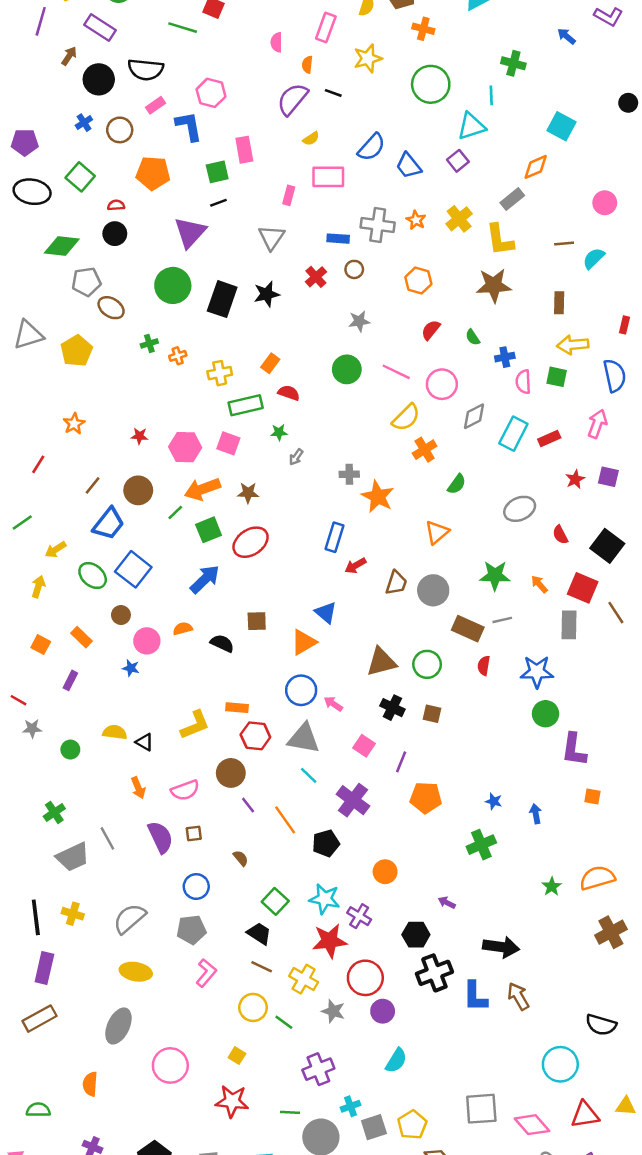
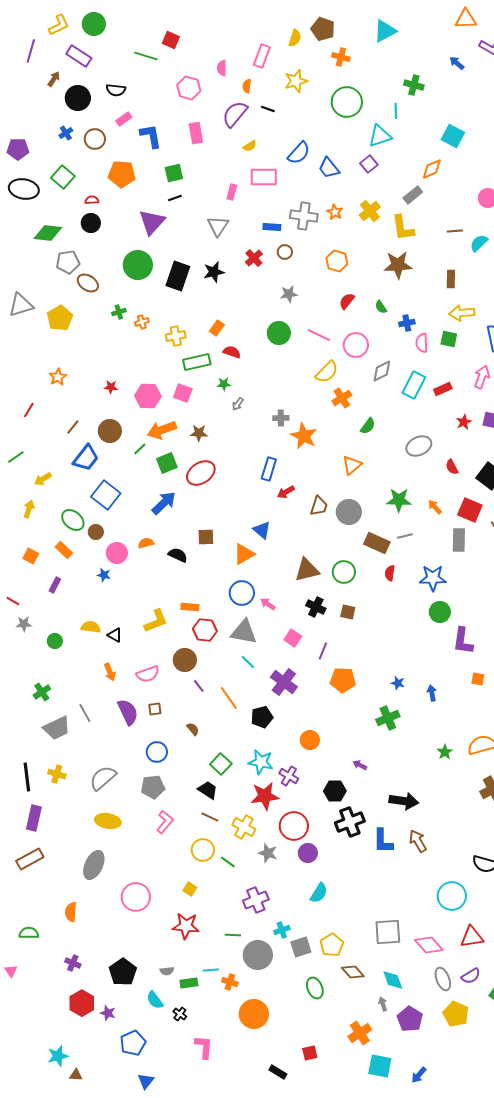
black semicircle: (146, 69) -> (116, 90), size x0.7
pink hexagon: (211, 93) -> (189, 88), moved
pink rectangle: (244, 150) -> (196, 133), moved
green ellipse: (93, 576) -> (73, 520), moved

